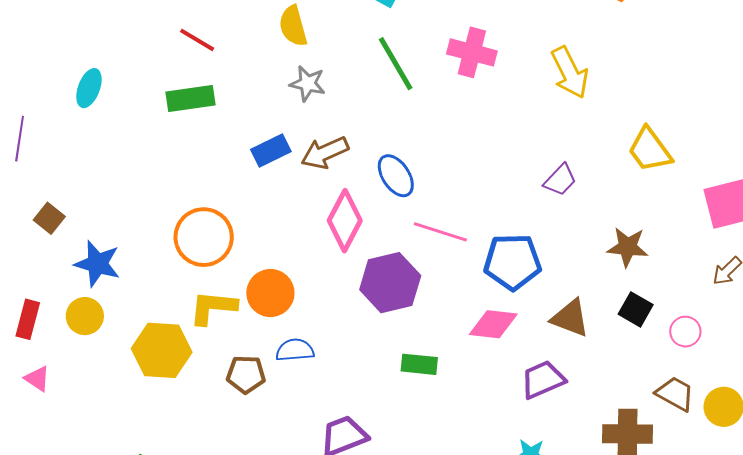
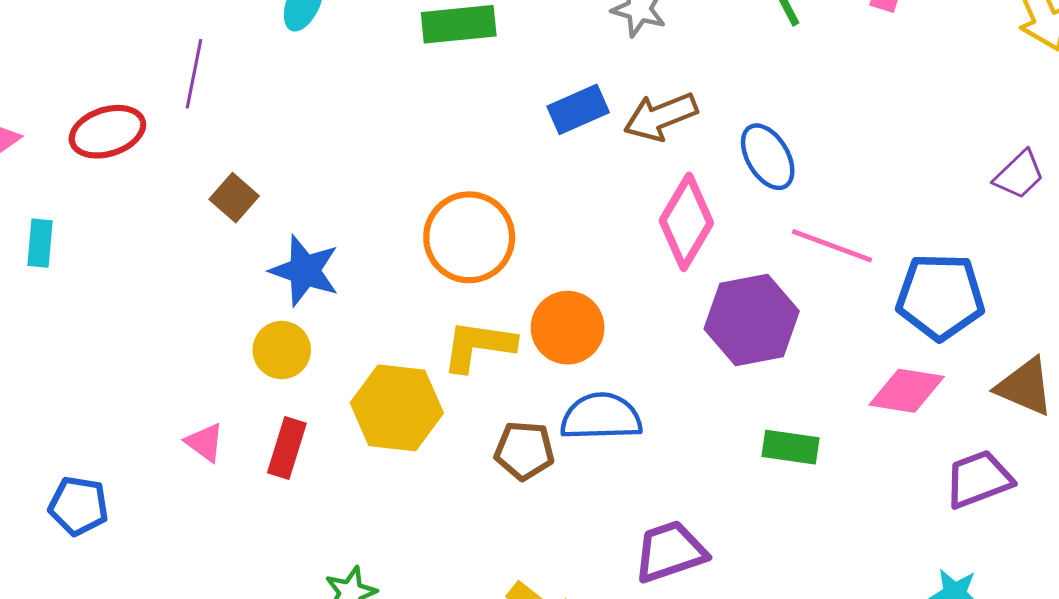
red rectangle: (28, 319) -> (287, 448), moved
blue semicircle: (295, 350) -> (601, 417), size x1.4

